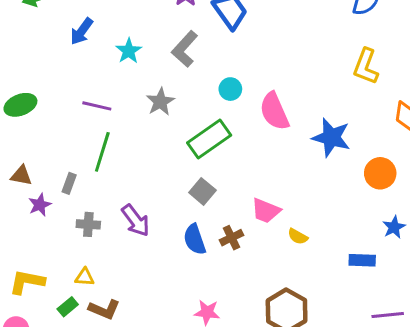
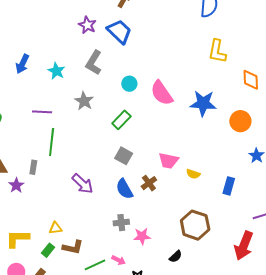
green rectangle: (209, 139) -> (121, 120), size x0.7
gray cross: (88, 224) -> (121, 223), moved
blue rectangle: (362, 260) -> (229, 186), moved, turned -66

